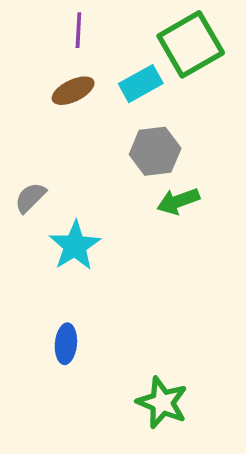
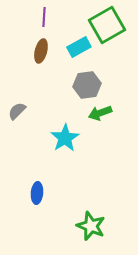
brown ellipse: (73, 91) -> (41, 51), turned -50
cyan star: (75, 246) -> (65, 138), moved

